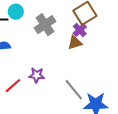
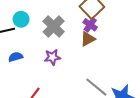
purple star: (37, 75) -> (52, 57), moved

